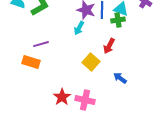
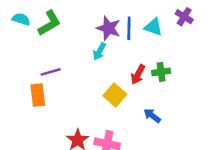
green cross: (118, 20) -> (161, 72), moved
orange rectangle: (31, 62) -> (38, 95), turned 66

